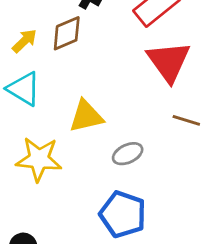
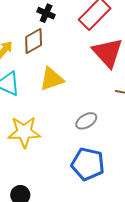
yellow triangle: (86, 116) -> (52, 79), moved

